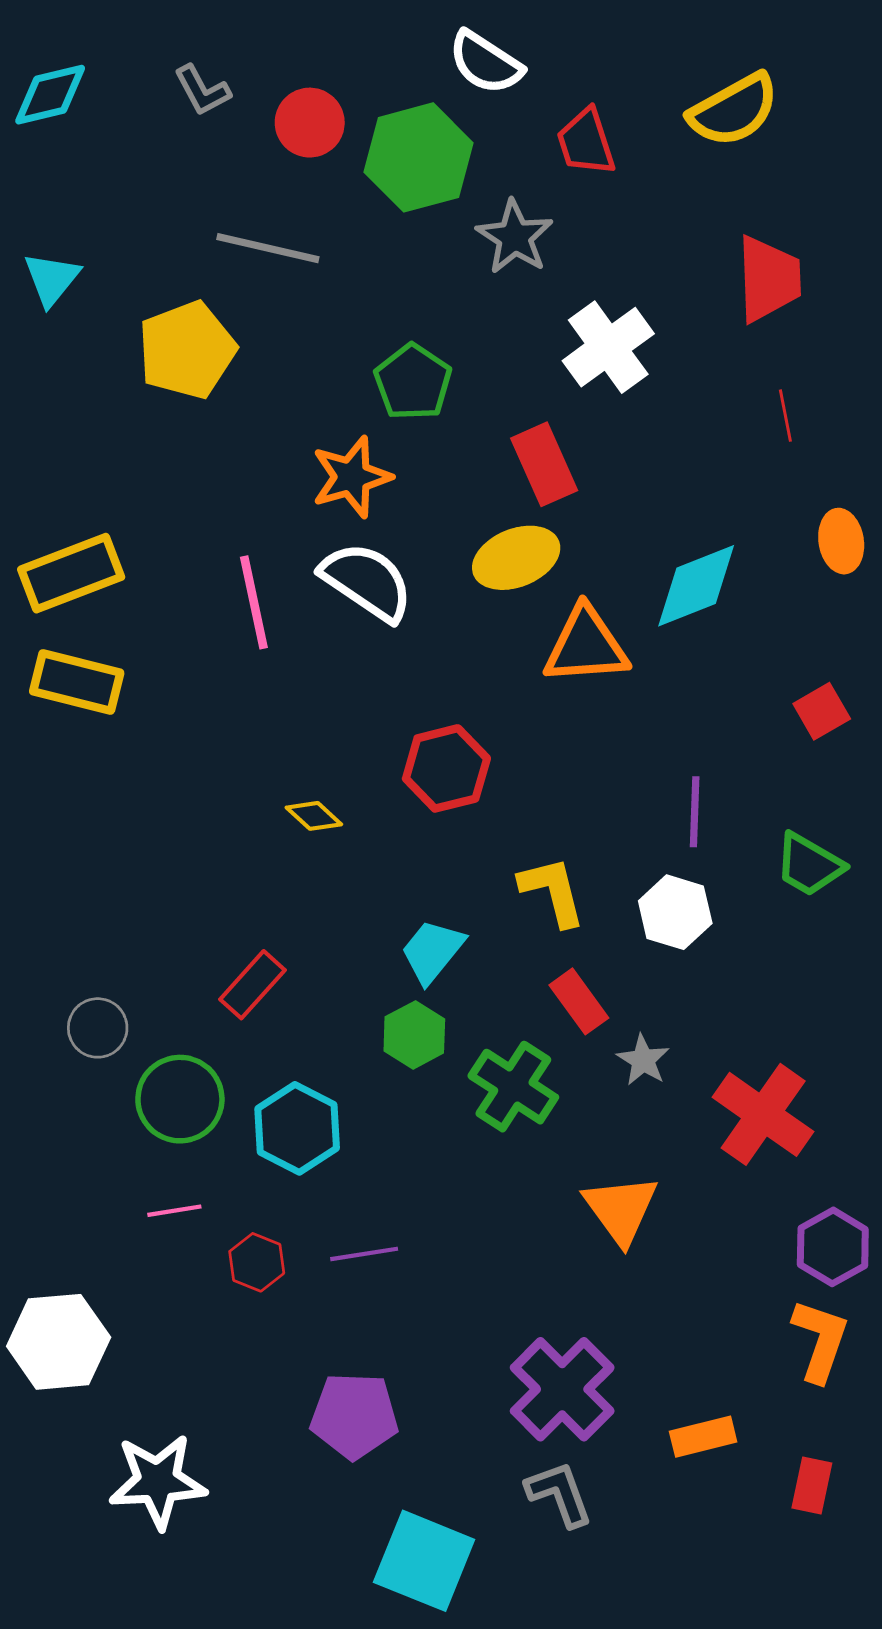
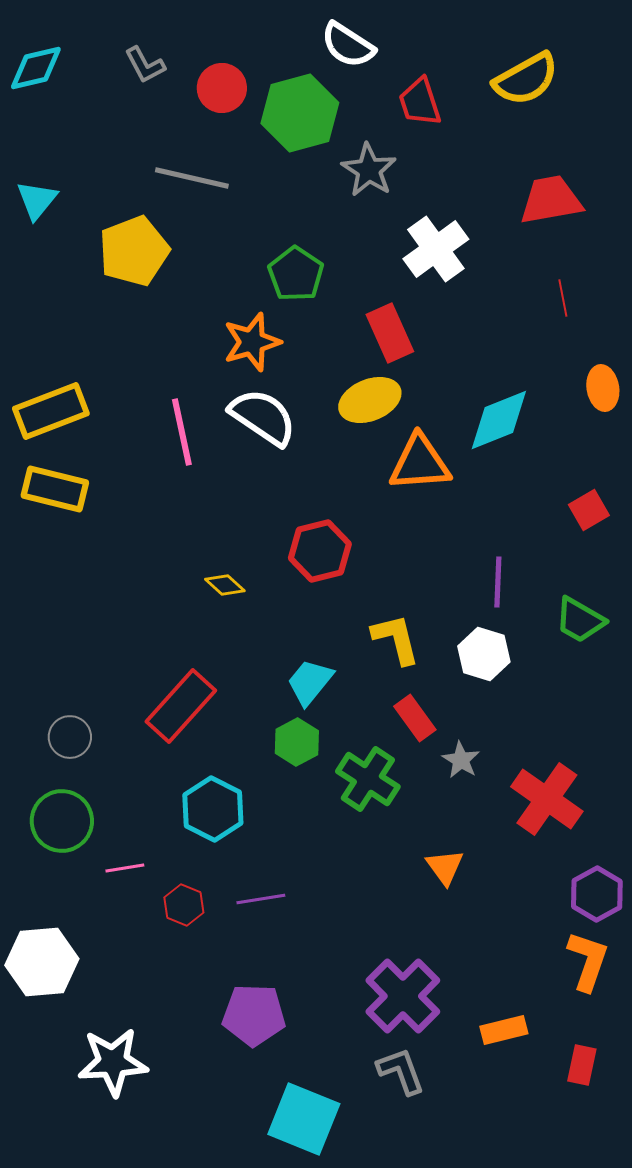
red trapezoid: (769, 279) -> (551, 200), turned -98
red rectangle: (252, 985) -> (181, 706), size x1.5
green circle: (180, 1099) -> (62, 821), moved
orange triangle: (621, 1209) -> (445, 867), size x0.7

